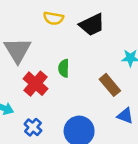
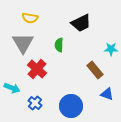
yellow semicircle: (53, 18) -> (30, 18), moved
green semicircle: (64, 68) -> (59, 45), moved

